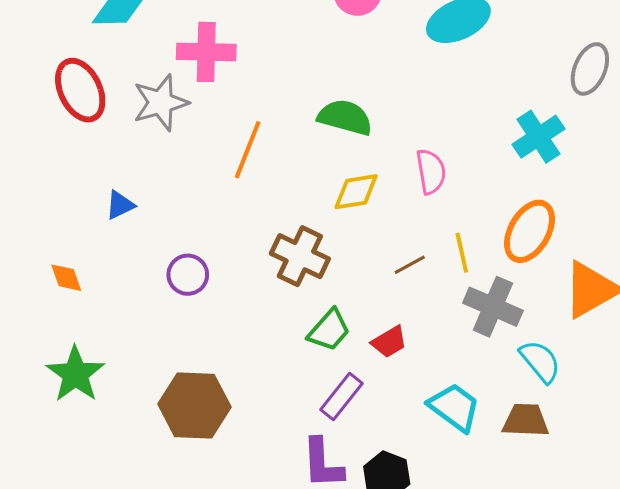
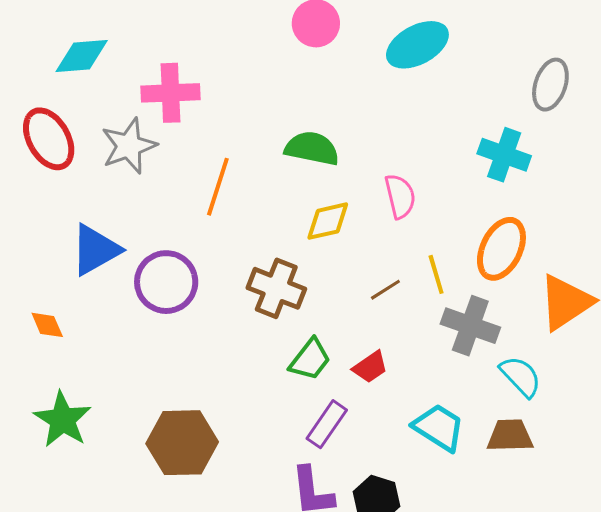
cyan cross: (539, 137) -> (504, 155), turned -33
blue triangle: (120, 205) -> (95, 250), size x1.8
purple circle: (188, 275) -> (166, 282), moved, size x1.5

